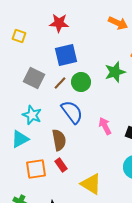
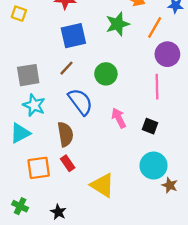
green star: (115, 72) -> (118, 24), moved
gray square: (34, 78) -> (28, 75), moved, turned -35
green circle: (81, 82) -> (106, 74), moved

